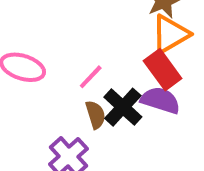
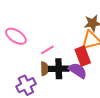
black cross: (123, 107) -> (59, 69), turned 30

